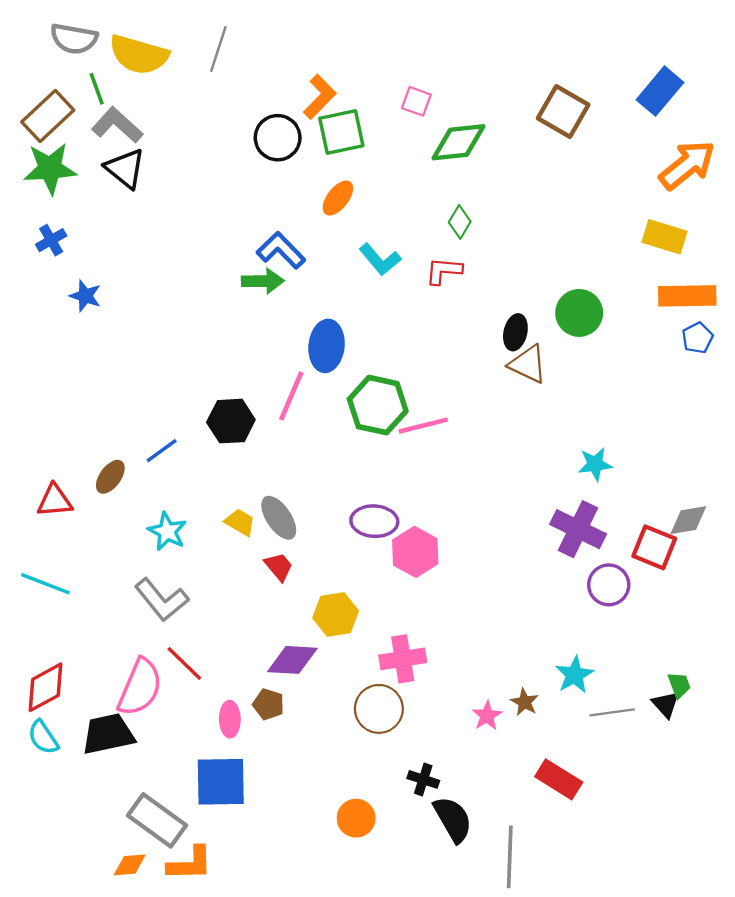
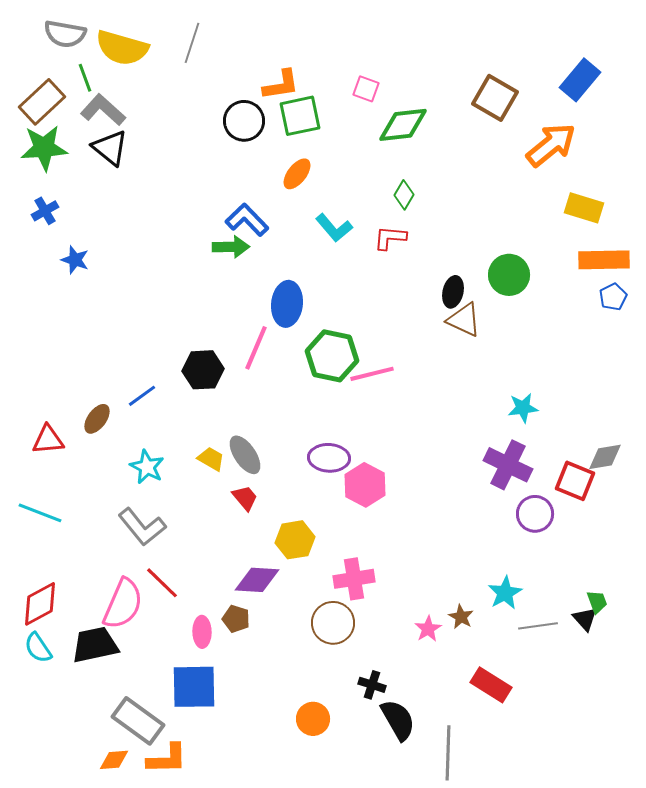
orange L-shape: (320, 97) -> (281, 85), turned 36
orange arrow: (687, 165) -> (551, 145), moved

